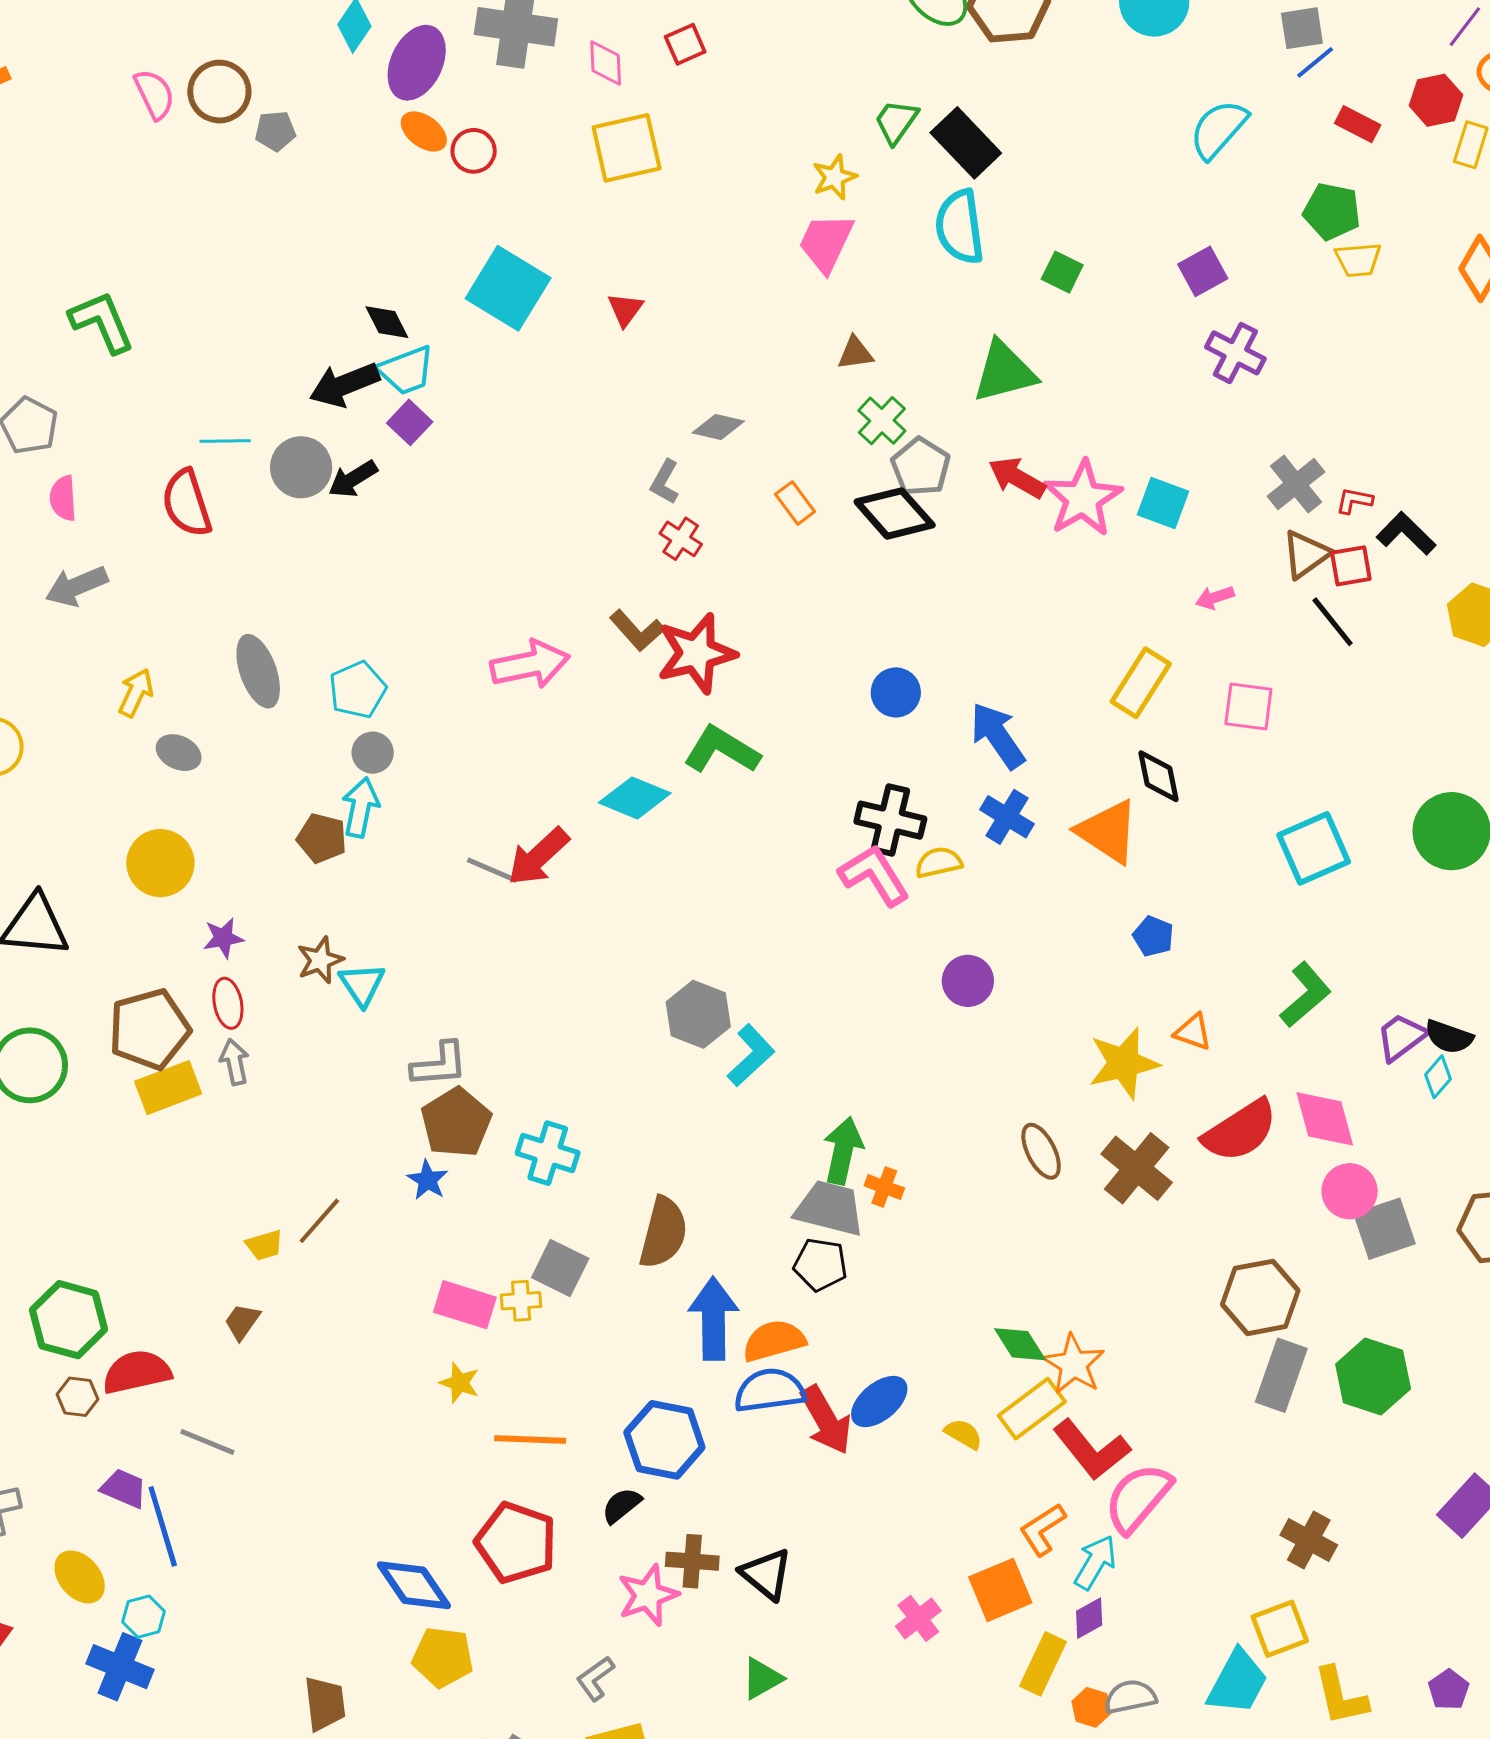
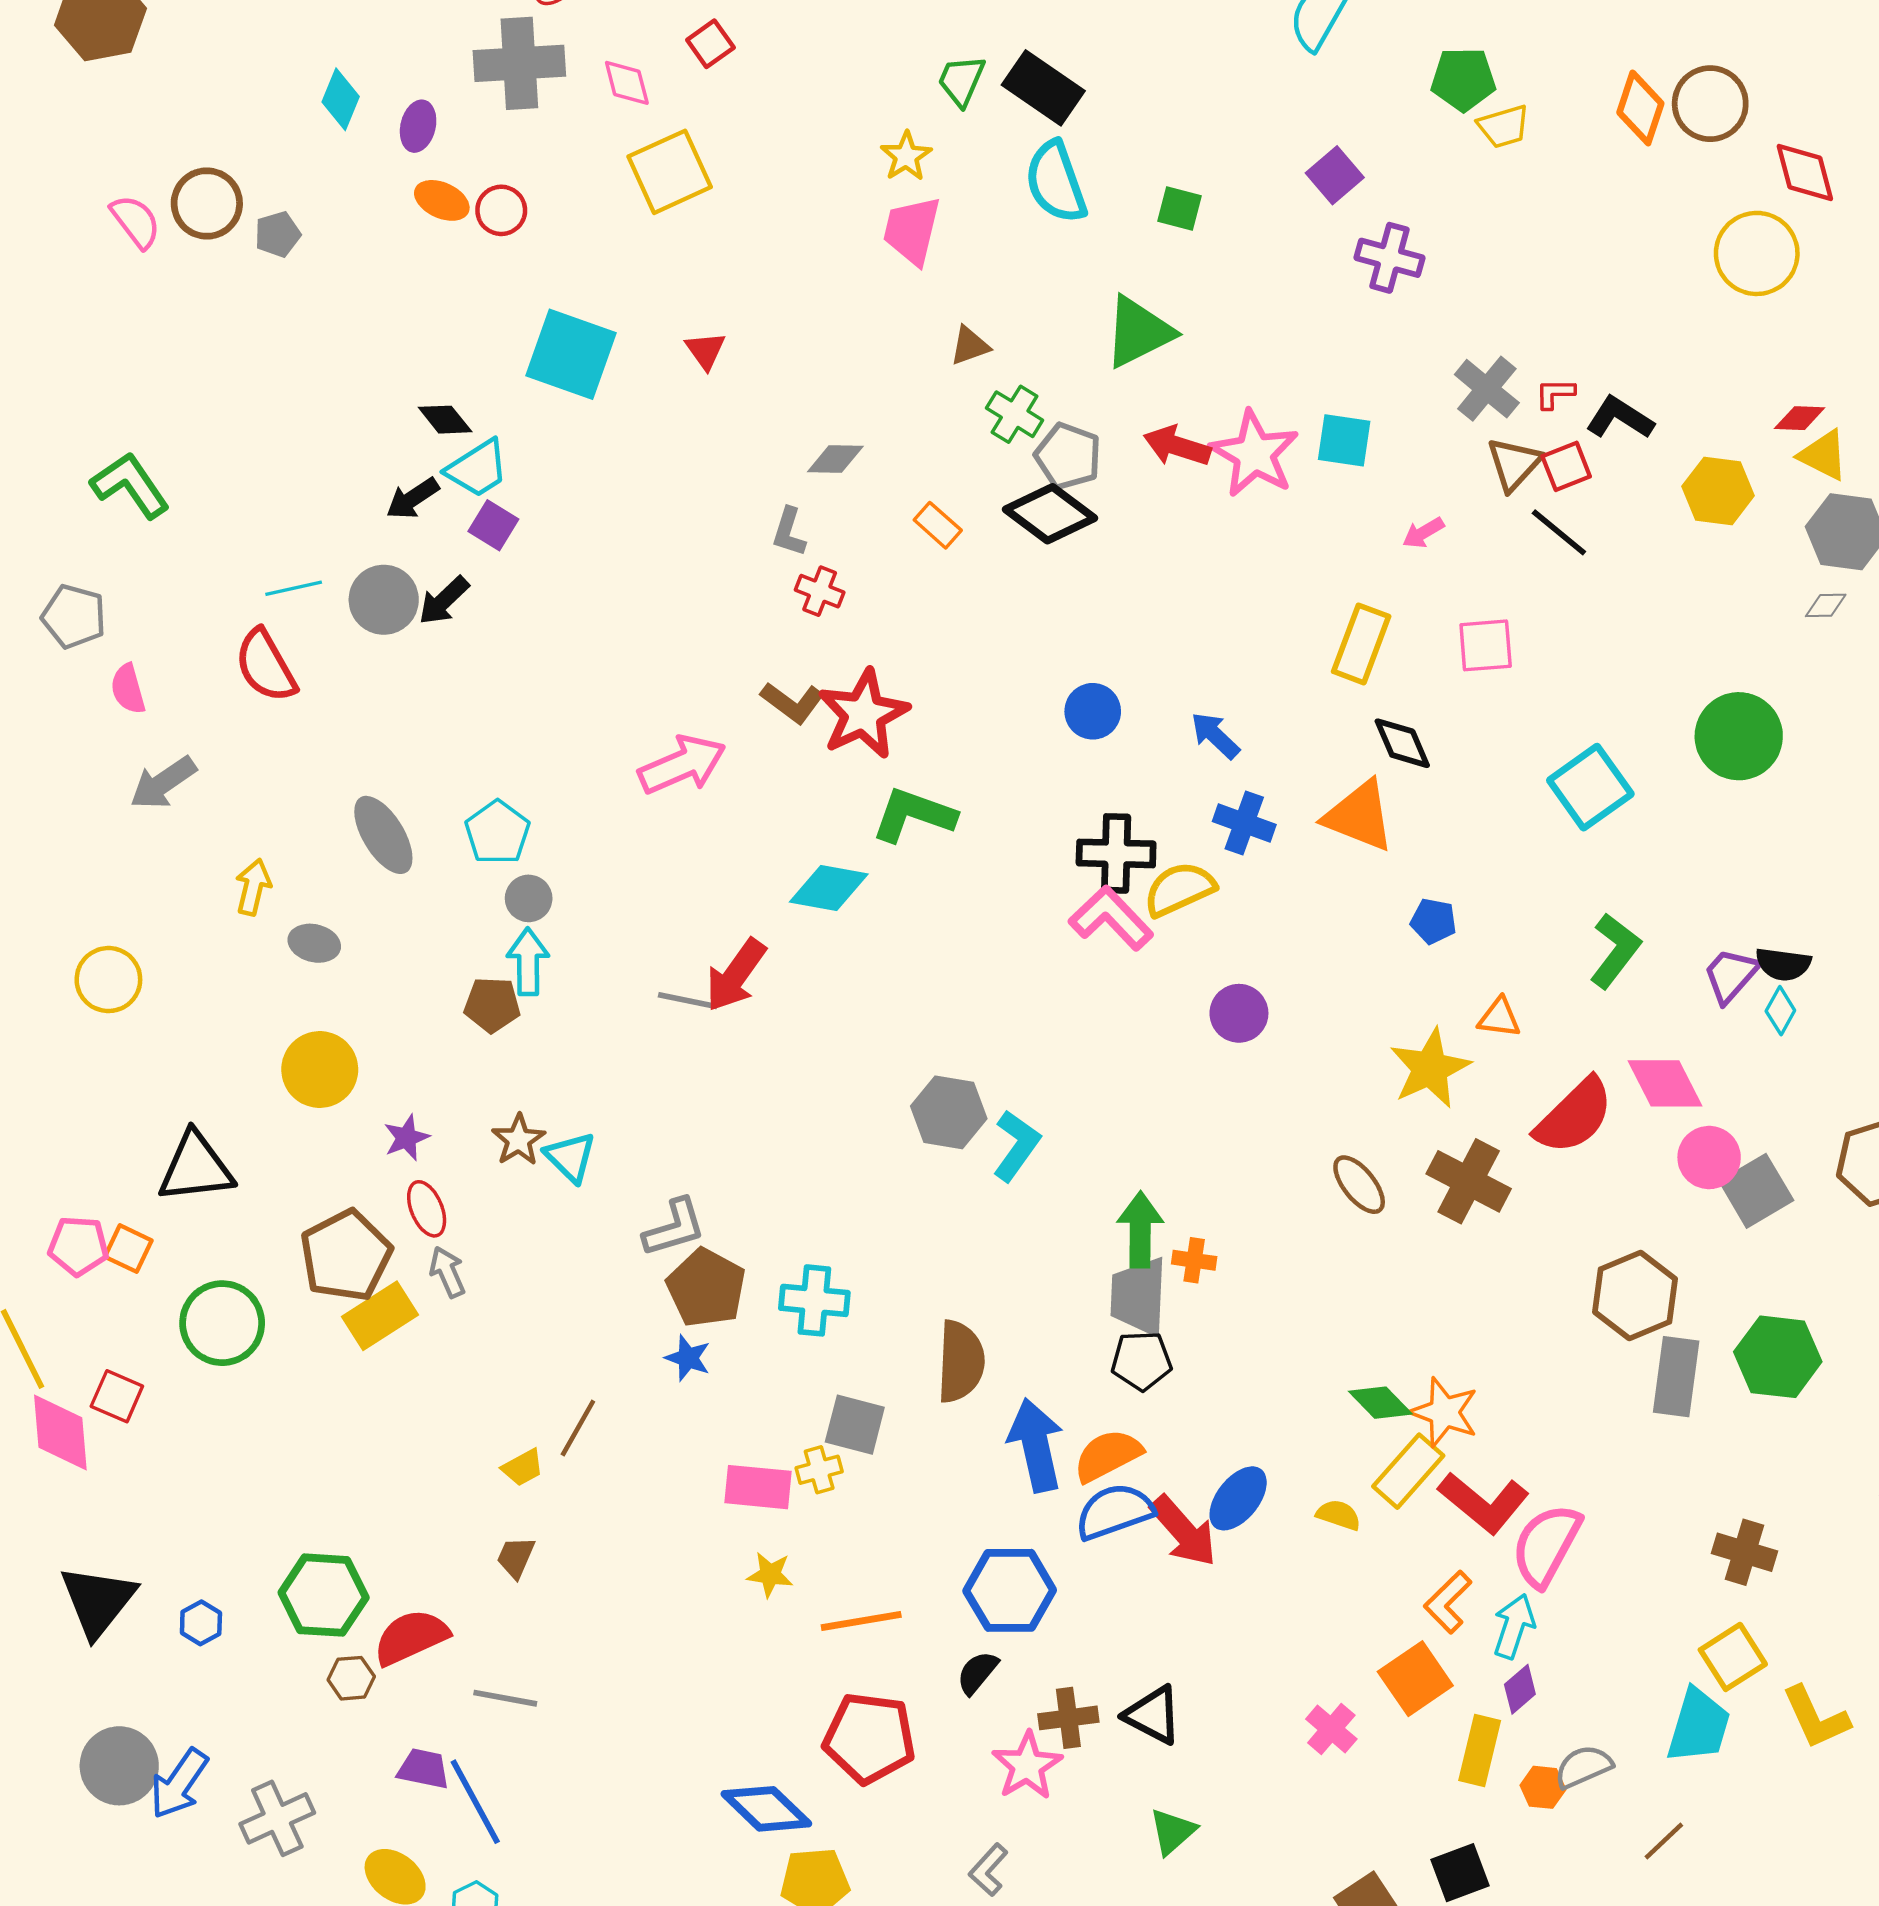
purple ellipse: (417, 63) -> (418, 126), size x0.6
black arrow: (344, 385) -> (413, 498), size x0.7
blue arrow: (998, 736) -> (1215, 735), size x0.7
yellow semicircle: (939, 862) -> (1179, 889), size x1.4
gray trapezoid: (830, 1208) -> (1139, 1296), turned -90

